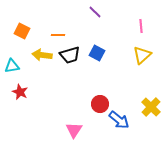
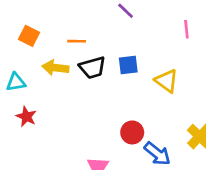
blue square: (97, 53) -> (128, 65), turned -35
yellow triangle: (142, 55) -> (167, 81), moved, turned -42

